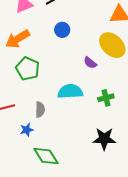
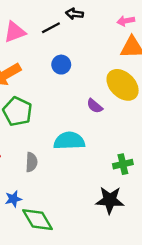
green cross: (106, 98) -> (123, 164), moved
blue star: (27, 130) -> (13, 199), moved

